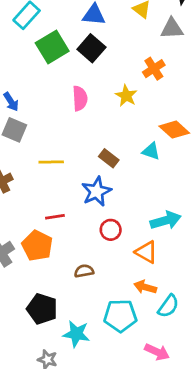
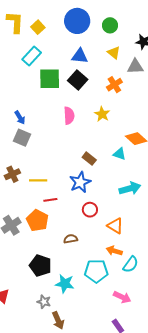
green square: (52, 47) -> (50, 79), turned 30
orange cross: (154, 69) -> (114, 85), moved
yellow line: (51, 162) -> (38, 180), moved
cyan arrow: (166, 220) -> (130, 188), moved

